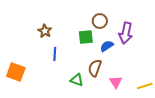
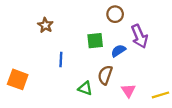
brown circle: (100, 21) -> (115, 14), moved
brown star: (45, 31) -> (45, 25), moved
purple arrow: (126, 33) -> (139, 36), turned -35

